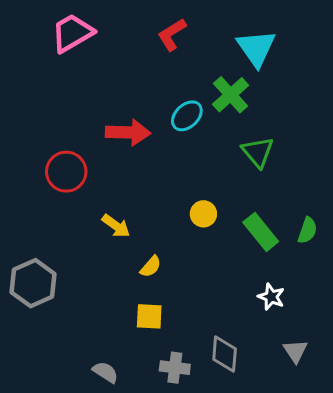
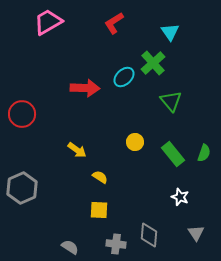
cyan triangle: (256, 48) -> (170, 32), size x0.7
red circle: (66, 172) -> (22, 114), moved
yellow semicircle: (151, 267) -> (100, 177), turned -98

